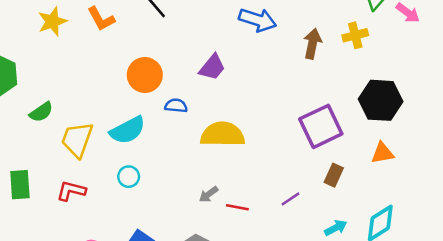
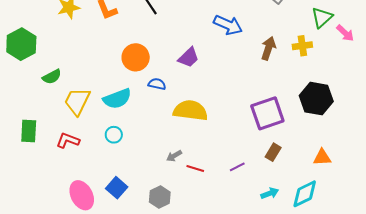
orange triangle: (383, 153) -> (322, 157), moved

